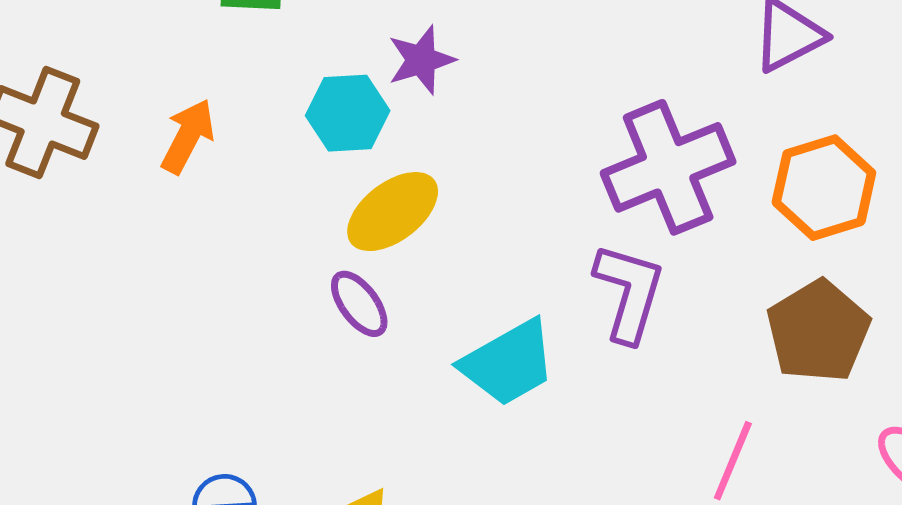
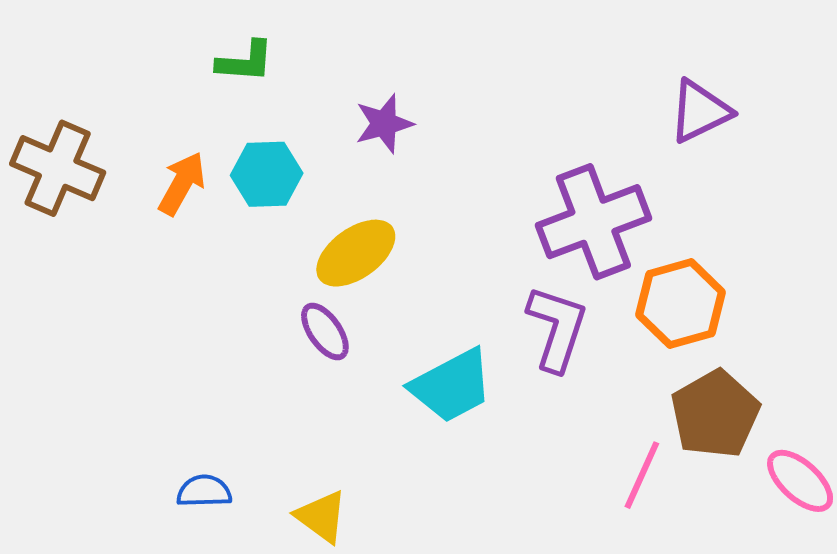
cyan hexagon: (348, 113) -> (267, 174), moved
orange hexagon: (824, 188) -> (681, 304), moved
brown pentagon: (818, 331) -> (715, 414), moved

